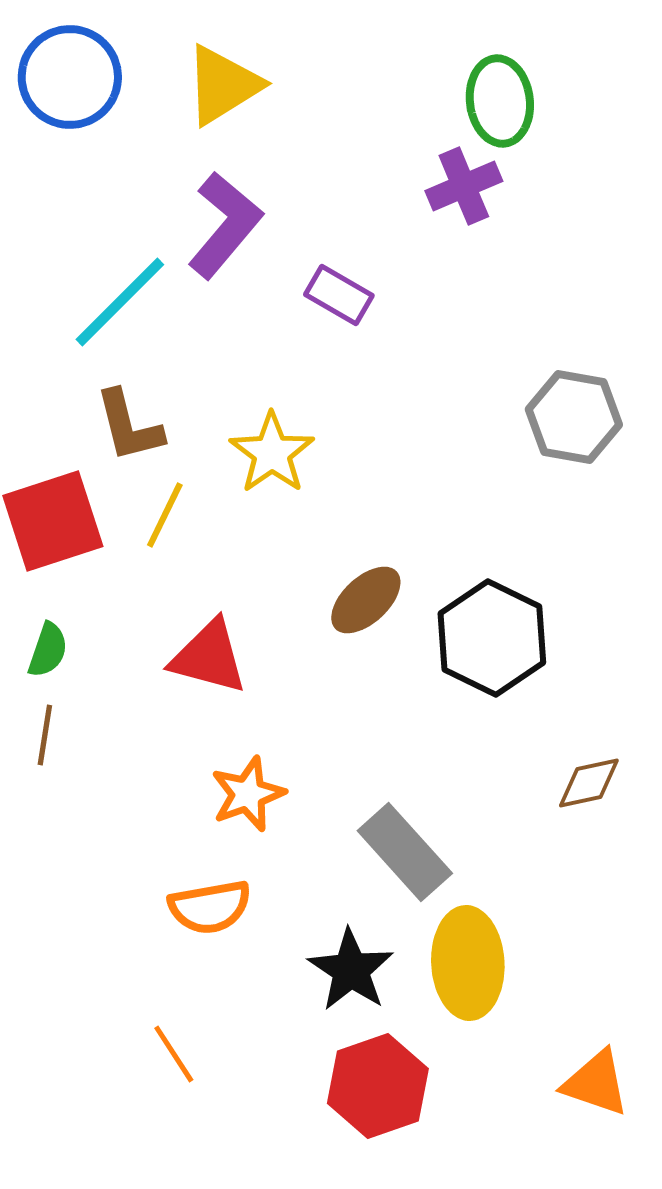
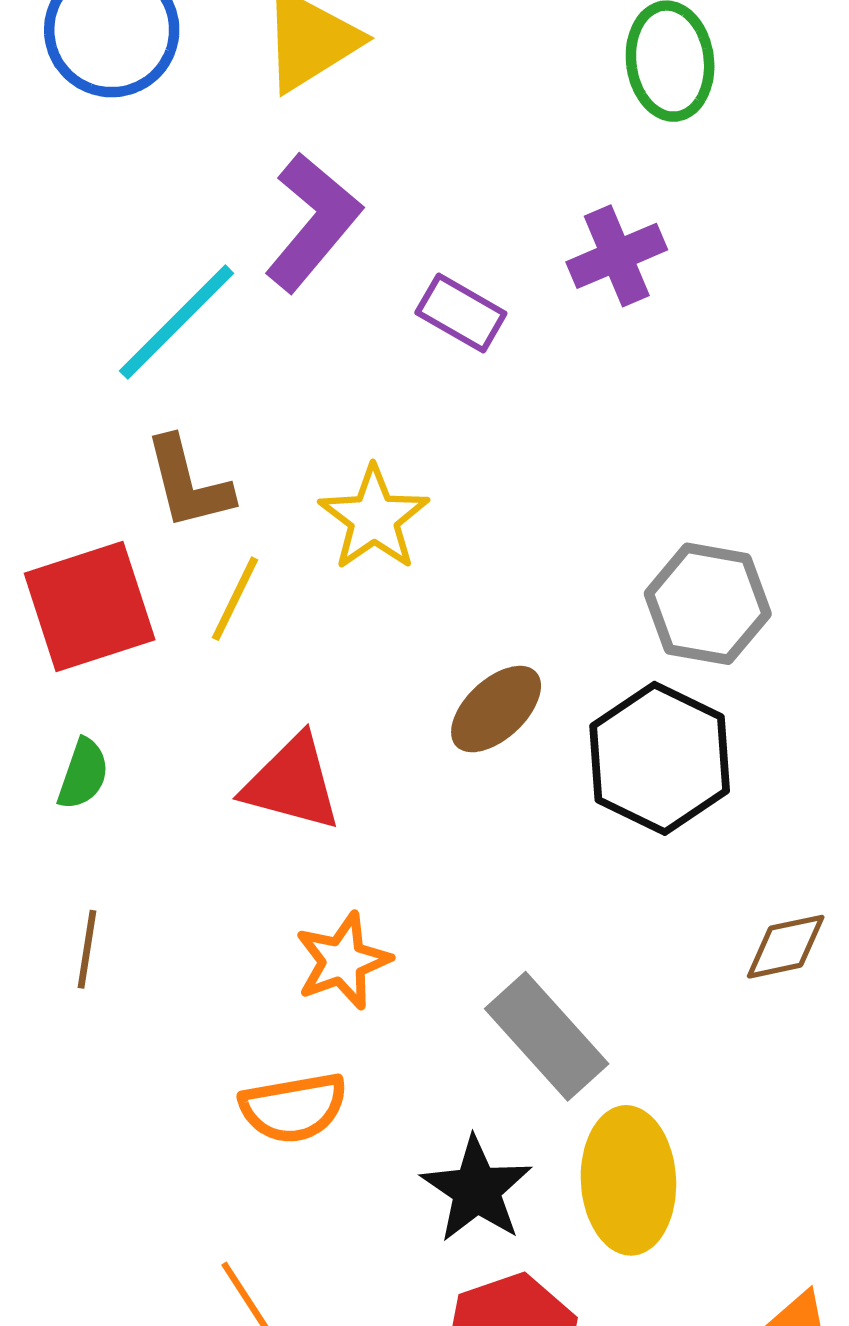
purple cross: (464, 186) -> (617, 256), moved
gray hexagon: (574, 417) -> (708, 604), moved
brown line: (45, 735) -> (87, 949), moved

